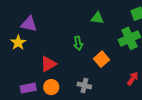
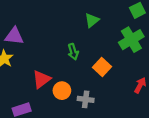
green triangle: (97, 18) -> (92, 20), turned -40
orange circle: (51, 87) -> (62, 91), moved

